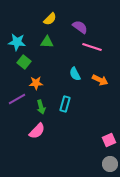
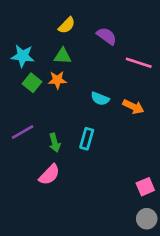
pink line: (92, 47) -> (139, 63), moved
cyan semicircle: (75, 74) -> (100, 99), turned -40
orange star: (36, 83) -> (57, 80), moved

